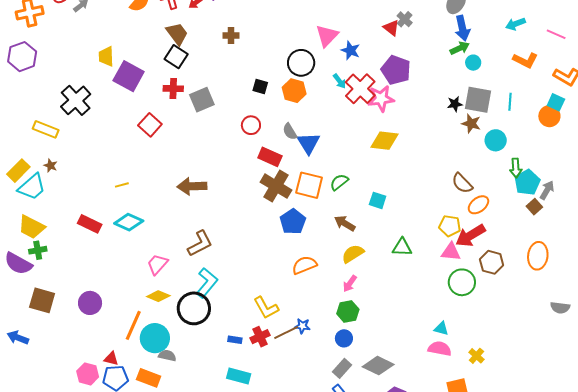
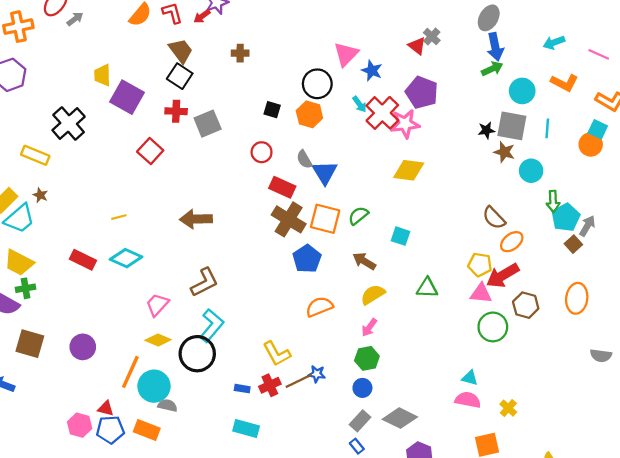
cyan circle: (473, 63) -> (522, 91), moved, size x1.5

